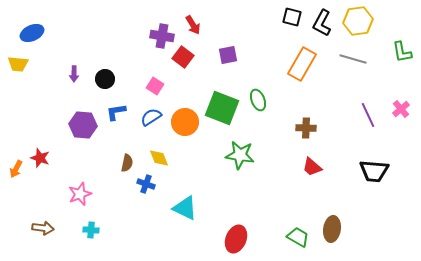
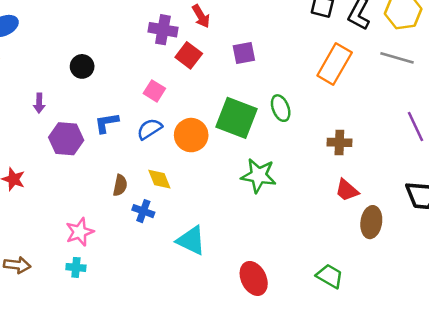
purple arrow: (74, 74) -> (39, 103), moved
black circle: (105, 79) -> (82, 66), moved
pink star: (80, 194) -> (80, 232), moved
brown ellipse: (332, 229) -> (371, 222), moved
red ellipse: (236, 239) -> (254, 278), turned -48

